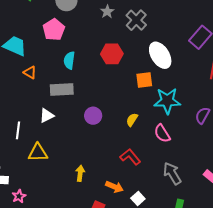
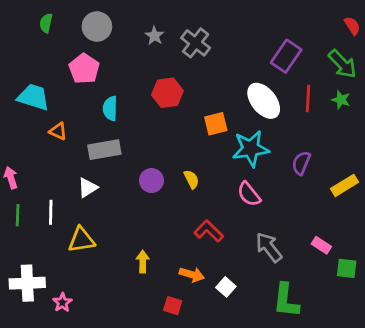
white ellipse: (160, 55) -> (264, 101), moved
yellow semicircle: (132, 120) -> (192, 179), moved, turned 128

